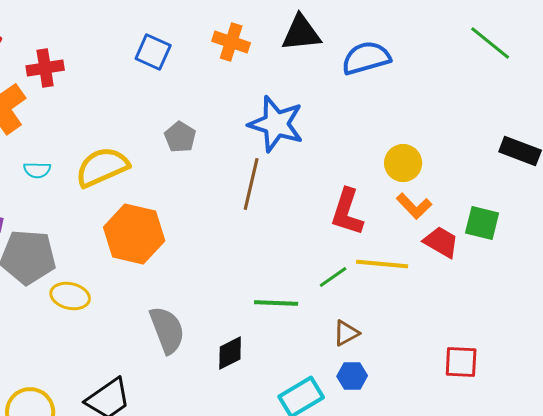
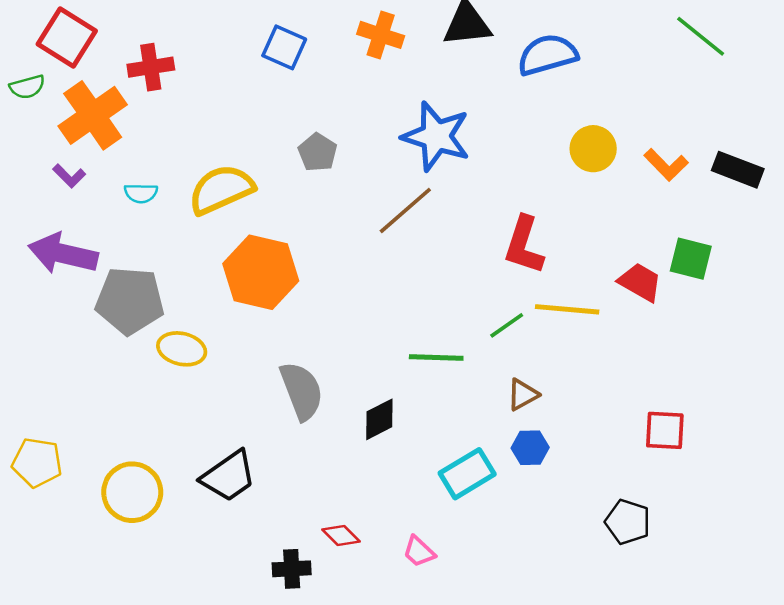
yellow circle: (403, 163) -> (593, 149), moved
brown line: (251, 184) -> (405, 210), turned 36
orange L-shape: (414, 206) -> (666, 165), moved

